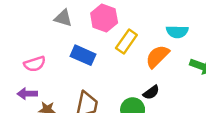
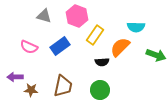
blue rectangle: (83, 55) -> (60, 46), turned -60
pink semicircle: (35, 64) -> (29, 47), moved, turned 42
black semicircle: (151, 92) -> (102, 62), moved, turned 32

